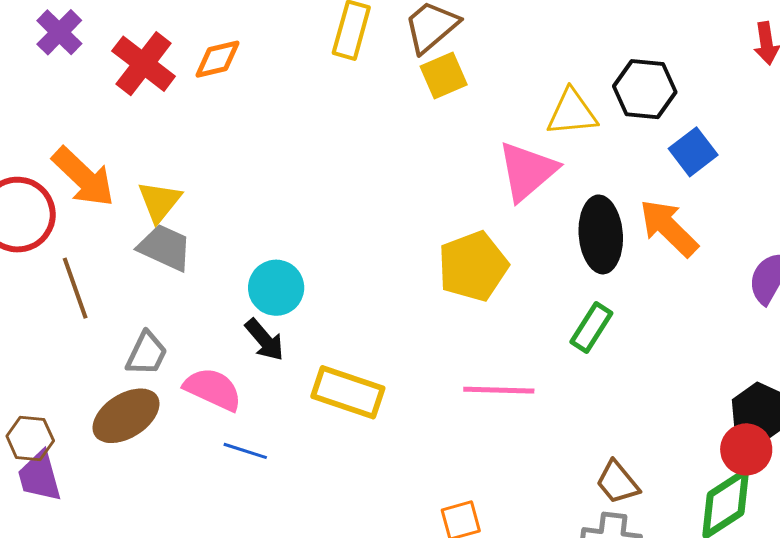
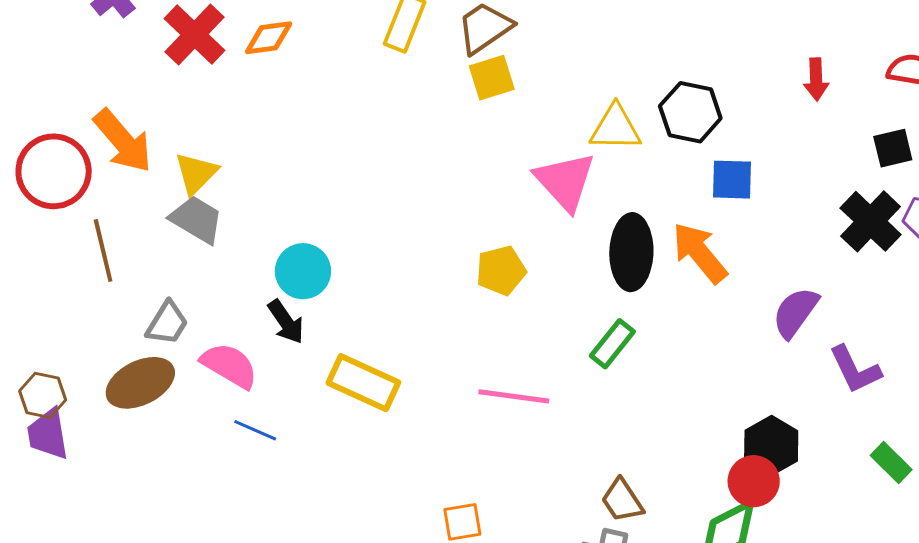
blue square: (693, 152) -> (732, 180), turned 33
pink triangle: (527, 171) -> (565, 181), turned -38
yellow pentagon: (473, 266) -> (501, 271), size x0.7

